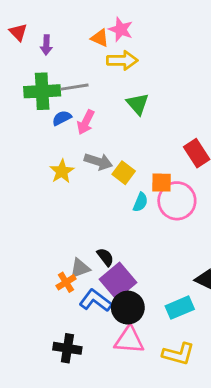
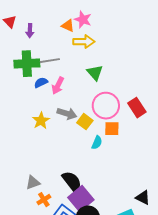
pink circle: (177, 201) -> (106, 106), moved
black semicircle: (105, 257) -> (72, 182), size x1.6
gray triangle: (80, 268) -> (33, 183), moved

